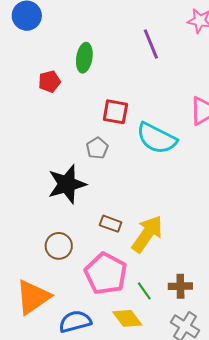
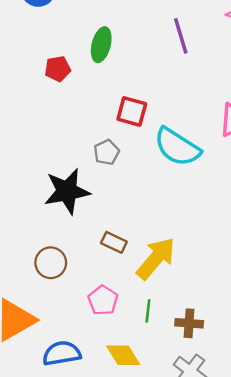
pink pentagon: (106, 274) -> (103, 300), size x0.6
green line: (144, 291) -> (148, 311), moved, turned 36

